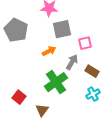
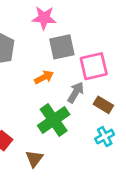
pink square: (85, 43) -> (94, 66), size x1.5

